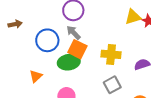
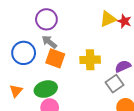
green ellipse: (69, 62) -> (46, 89), moved
gray square: (112, 85) -> (114, 84), moved

